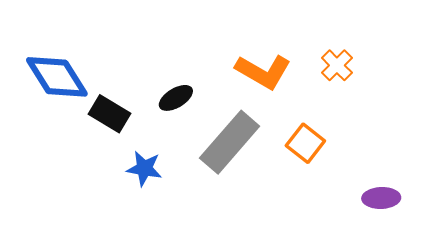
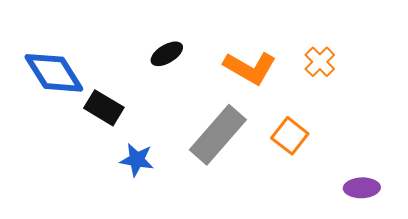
black ellipse: (176, 98) -> (167, 54), moved

